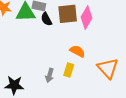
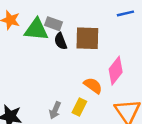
pink diamond: (86, 18) -> (116, 71), moved

